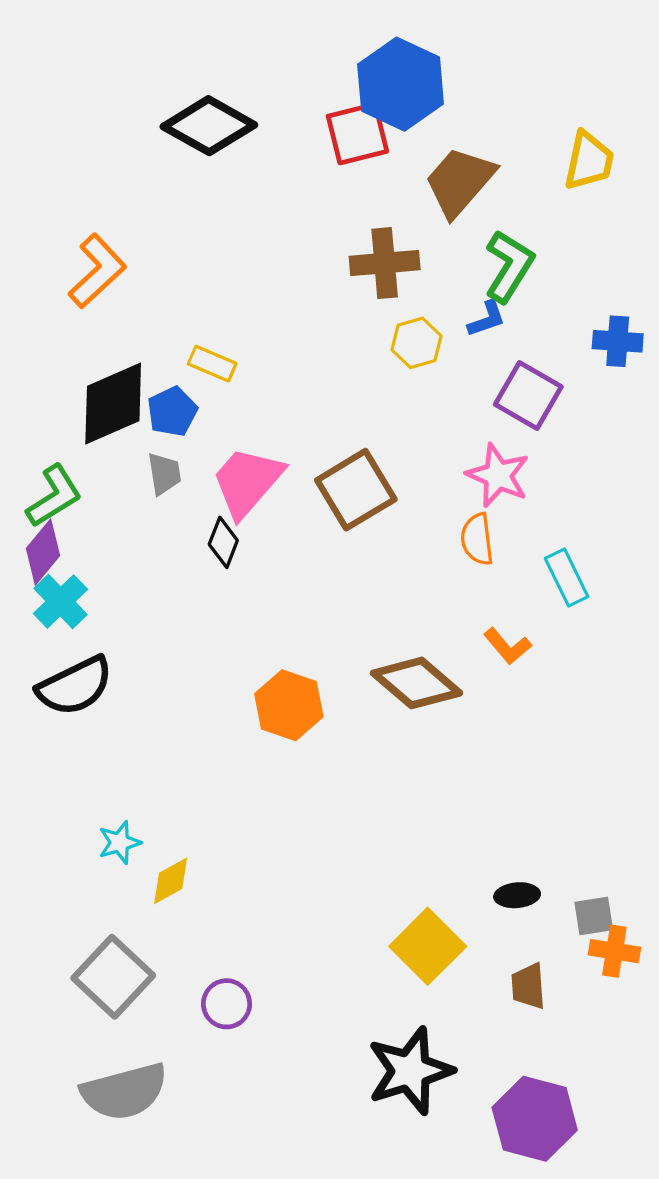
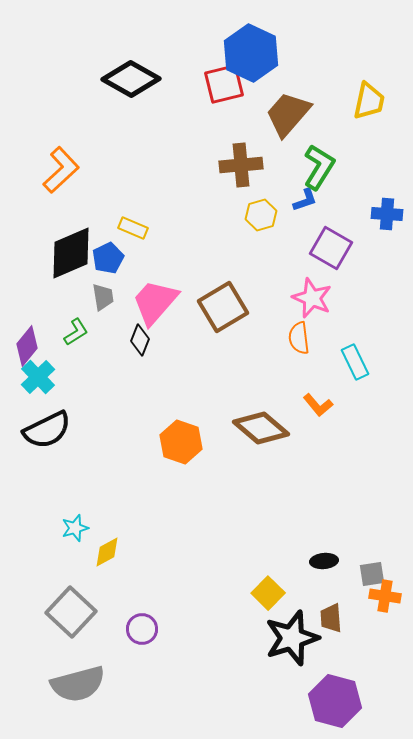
green L-shape: (54, 496) -> (76, 332), moved, size x0.7
yellow square: (428, 946) -> (268, 593), size x0.7
black star: (410, 1071) -> (292, 638), moved

